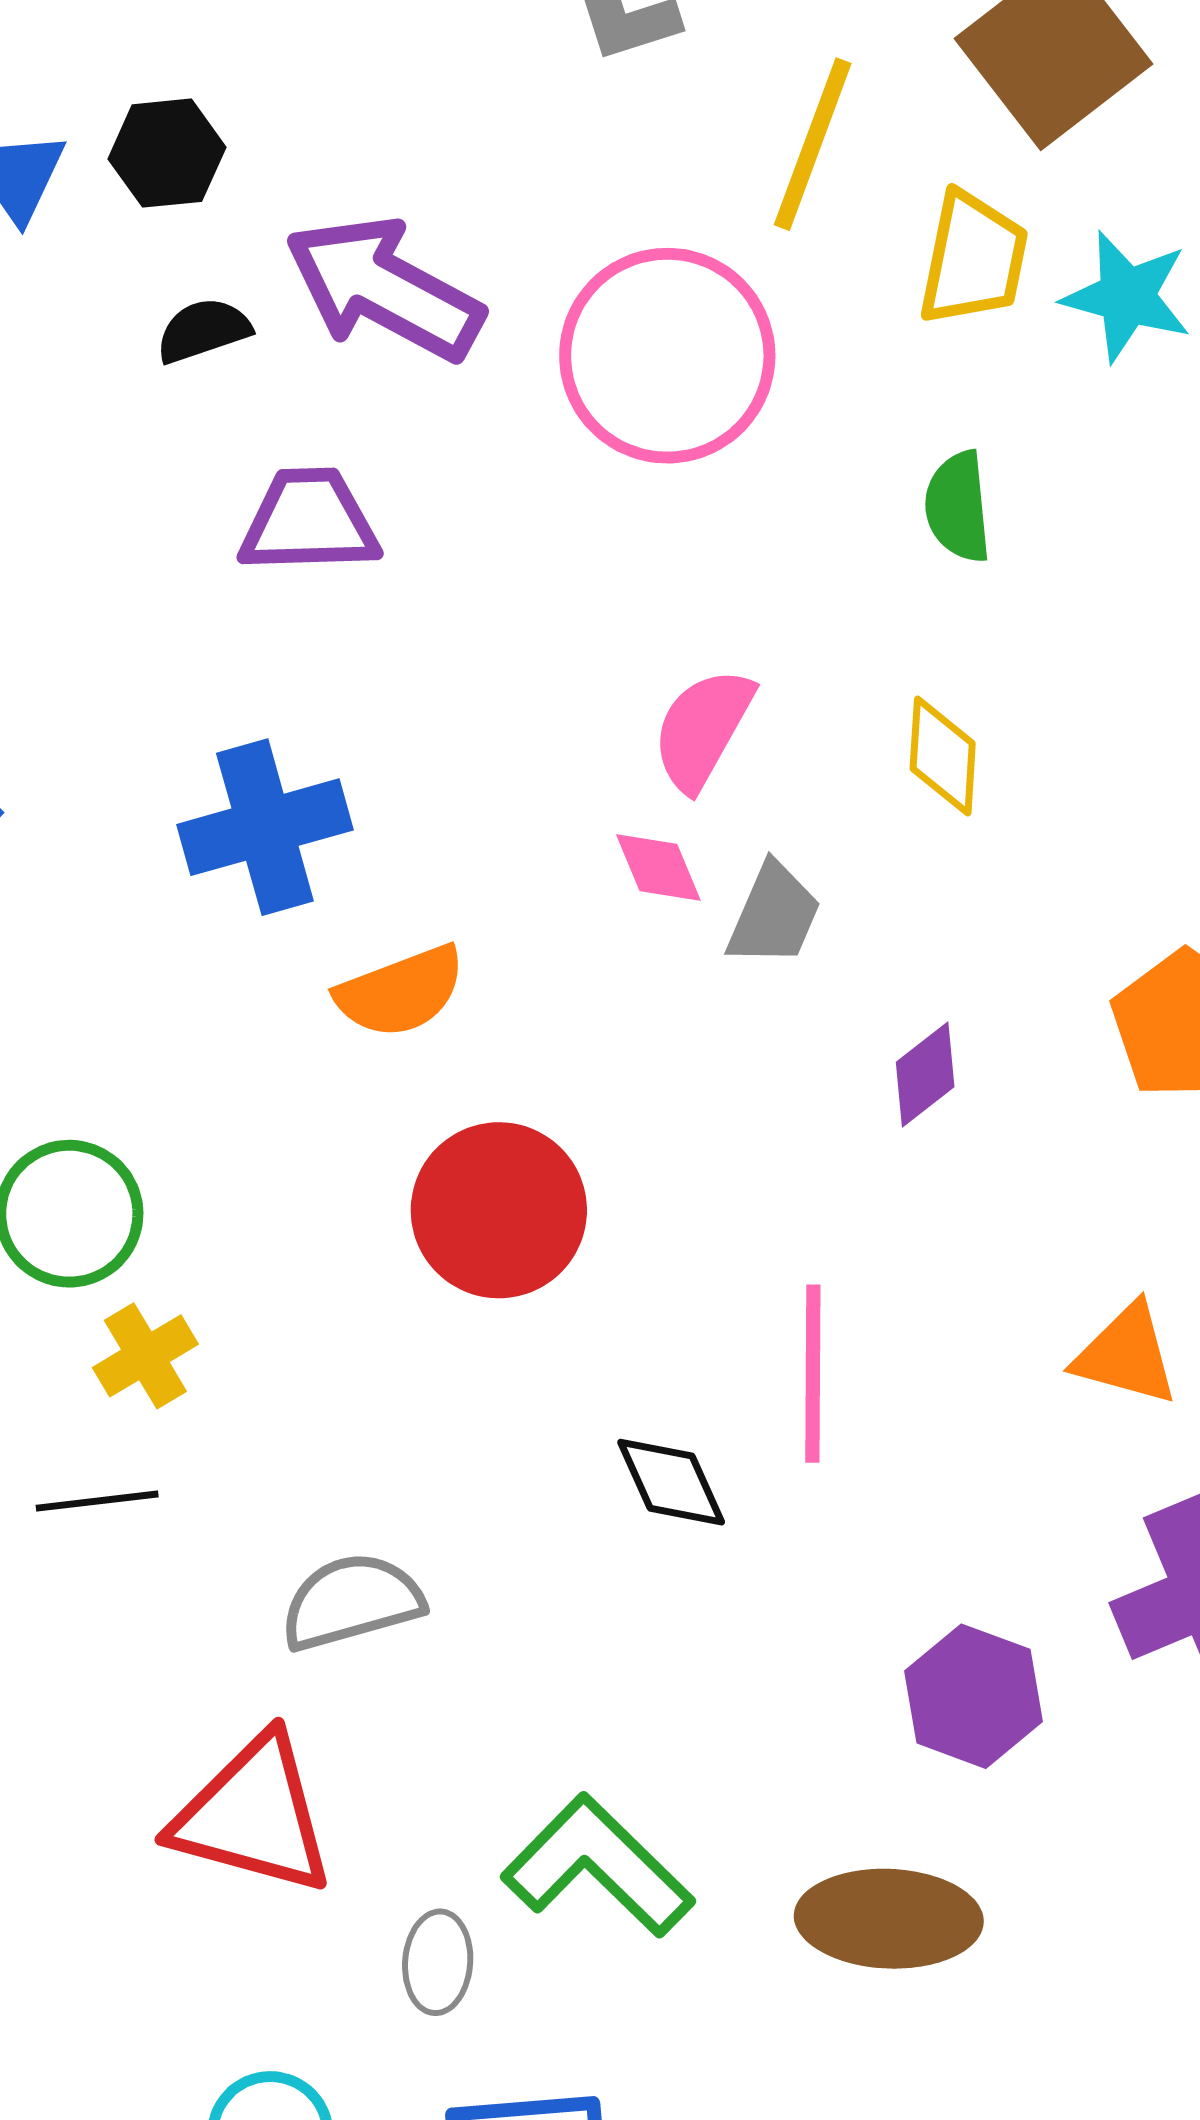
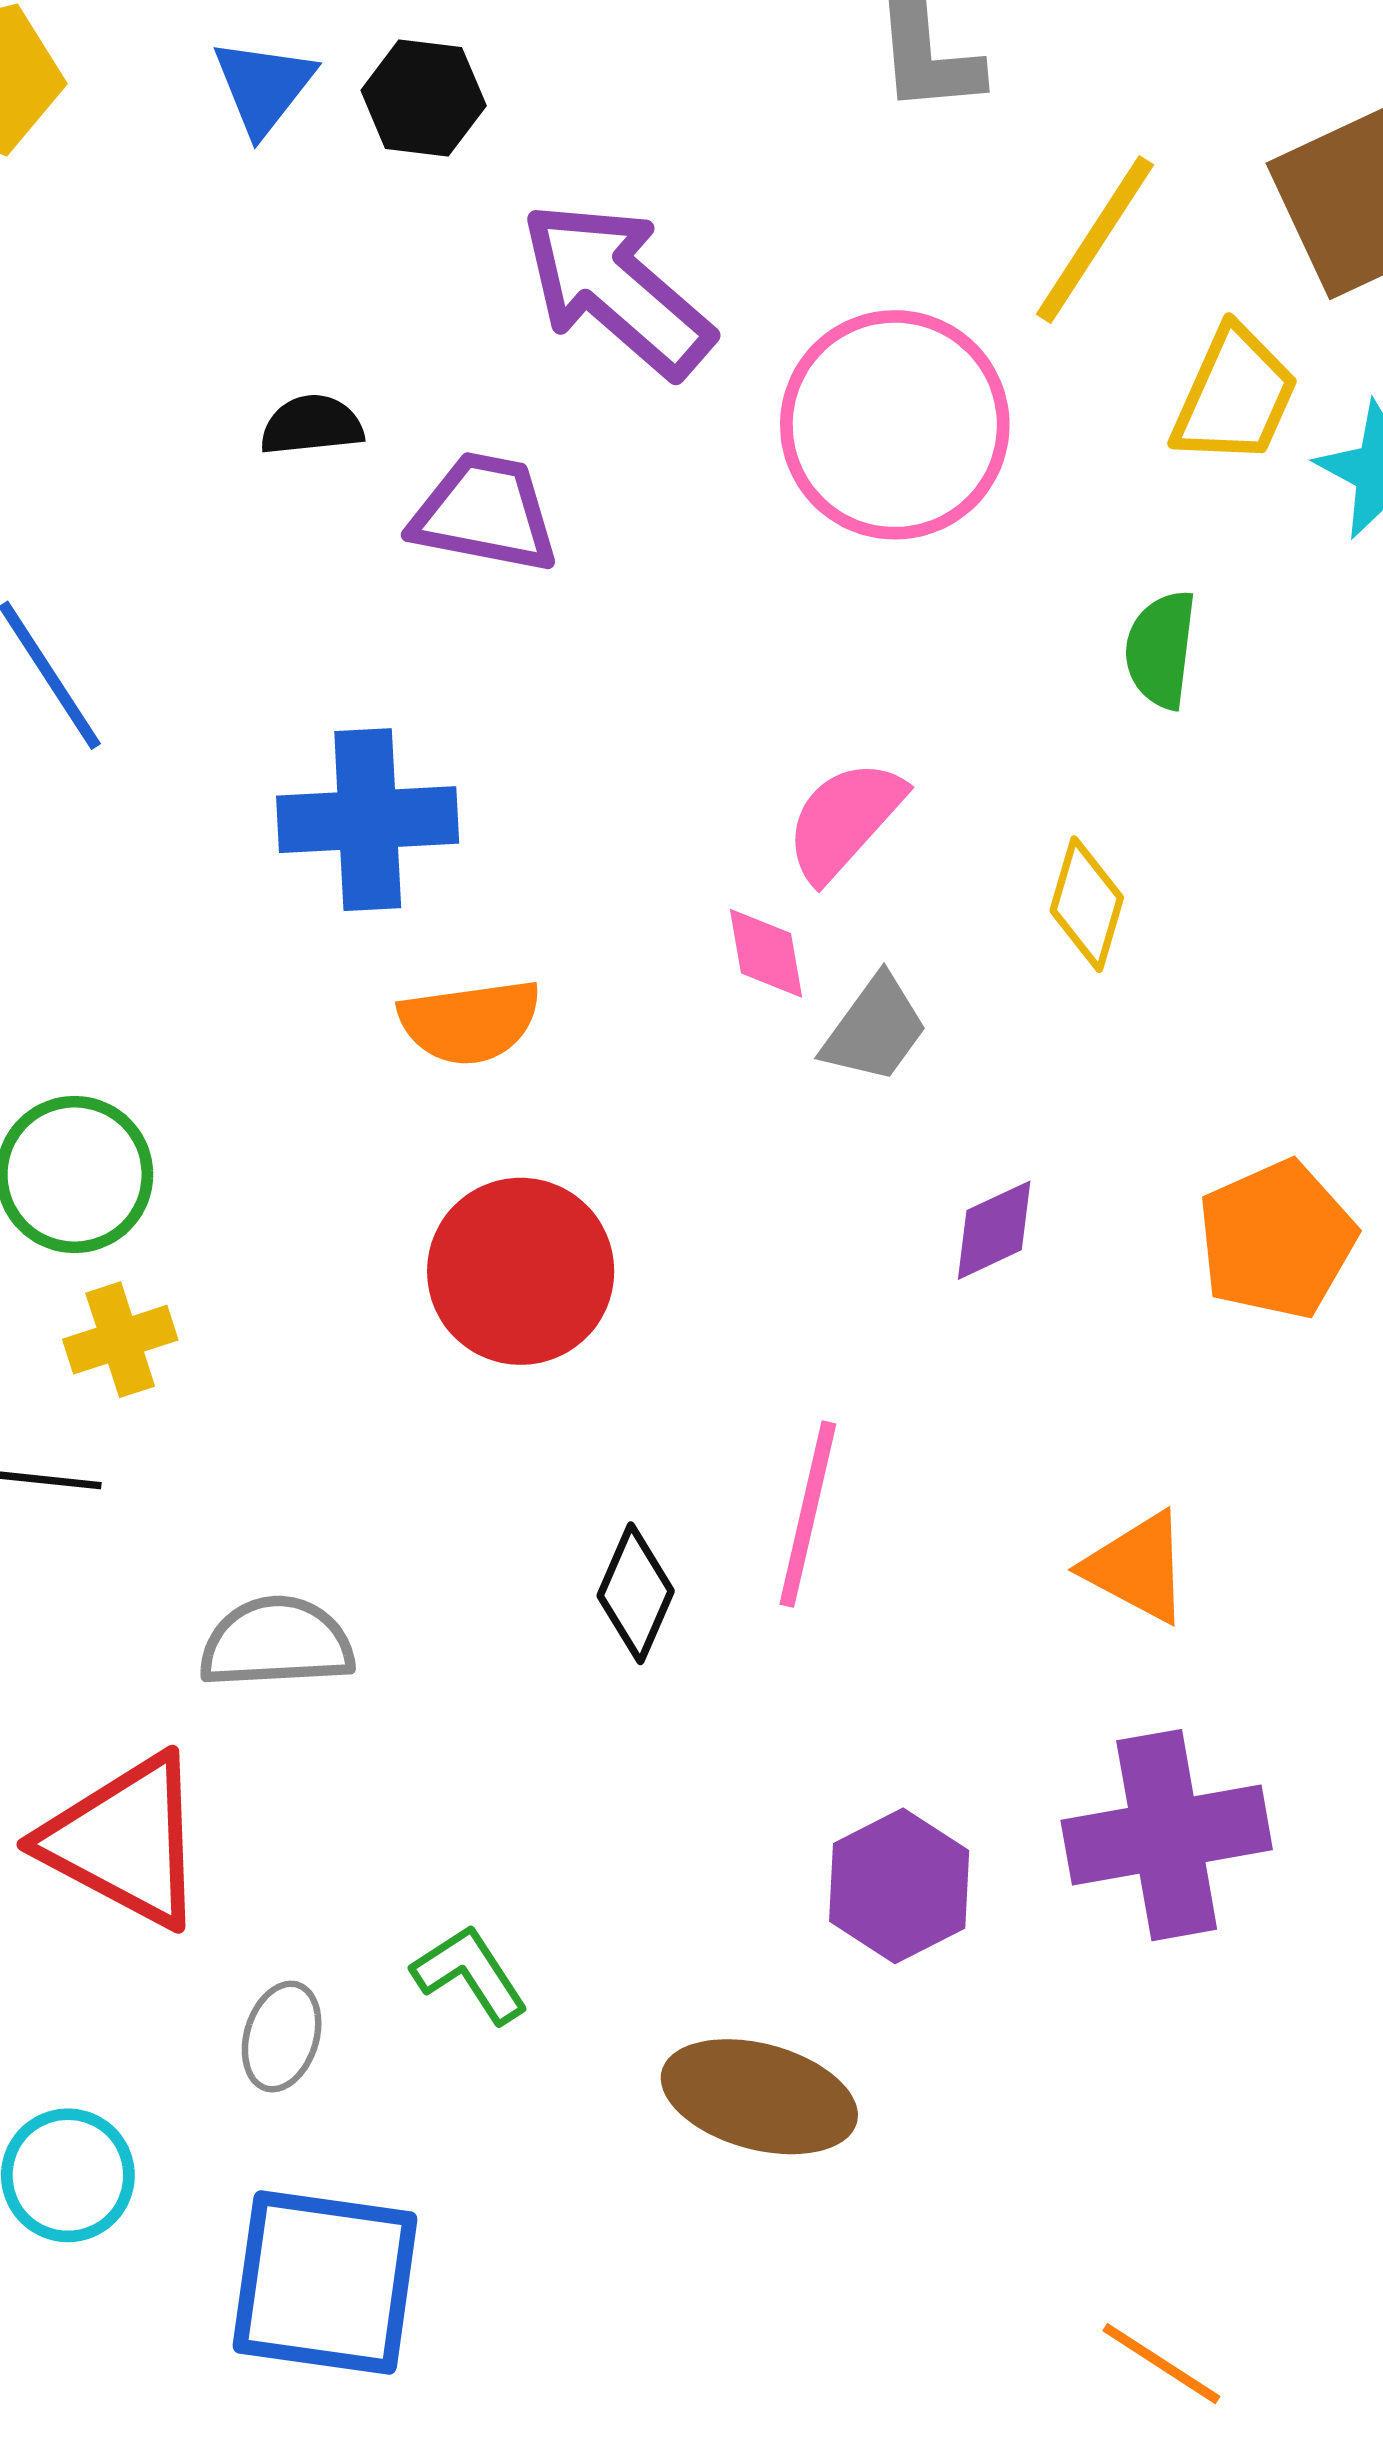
black semicircle: (203, 330) -> (312, 425), moved
black diamond: (671, 1482) -> (636, 1593), turned 35
green L-shape: (598, 1866) -> (470, 1974), size x0.6

